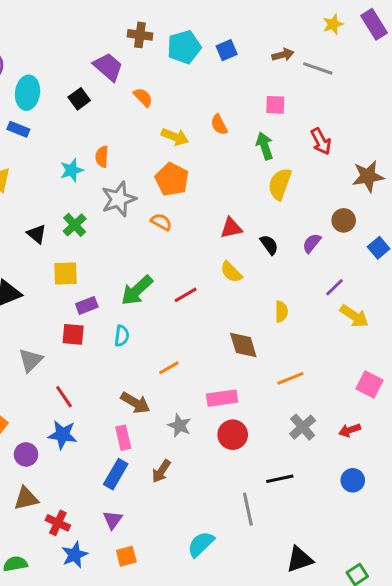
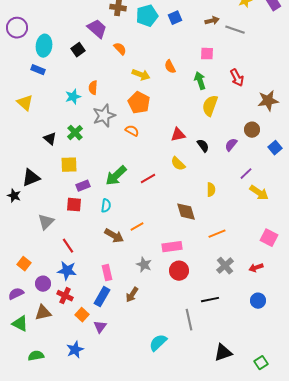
brown arrow: (135, 403) -> (114, 236), moved
red cross: (58, 523) -> (65, 296), moved
orange square: (126, 556) -> (82, 315), moved, turned -32

